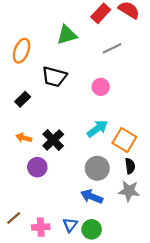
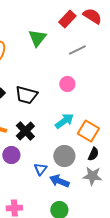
green triangle: (67, 35) -> (37, 38), turned -36
black trapezoid: (54, 77) -> (26, 95), moved
black semicircle: (130, 166) -> (93, 154), turned 32
blue triangle: (70, 225) -> (40, 169), moved

